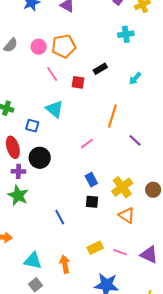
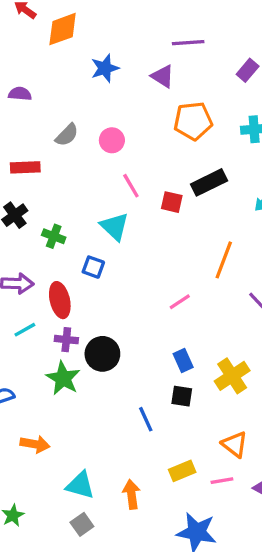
orange pentagon: (64, 46) -> (193, 121), moved
black rectangle: (100, 69) -> (209, 182), size x1.5
cyan triangle: (55, 109) -> (115, 227), moved
black circle: (40, 158) -> (102, 354), moved
orange triangle: (127, 215) -> (235, 444), moved
blue line: (60, 217) -> (146, 419), moved
pink line: (120, 252) -> (222, 481), turned -32

